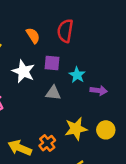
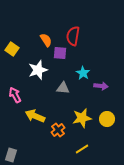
purple square: (52, 63) -> (60, 53), moved
white star: (23, 71) -> (38, 70), turned 30
yellow arrow: (20, 148) -> (35, 116), moved

